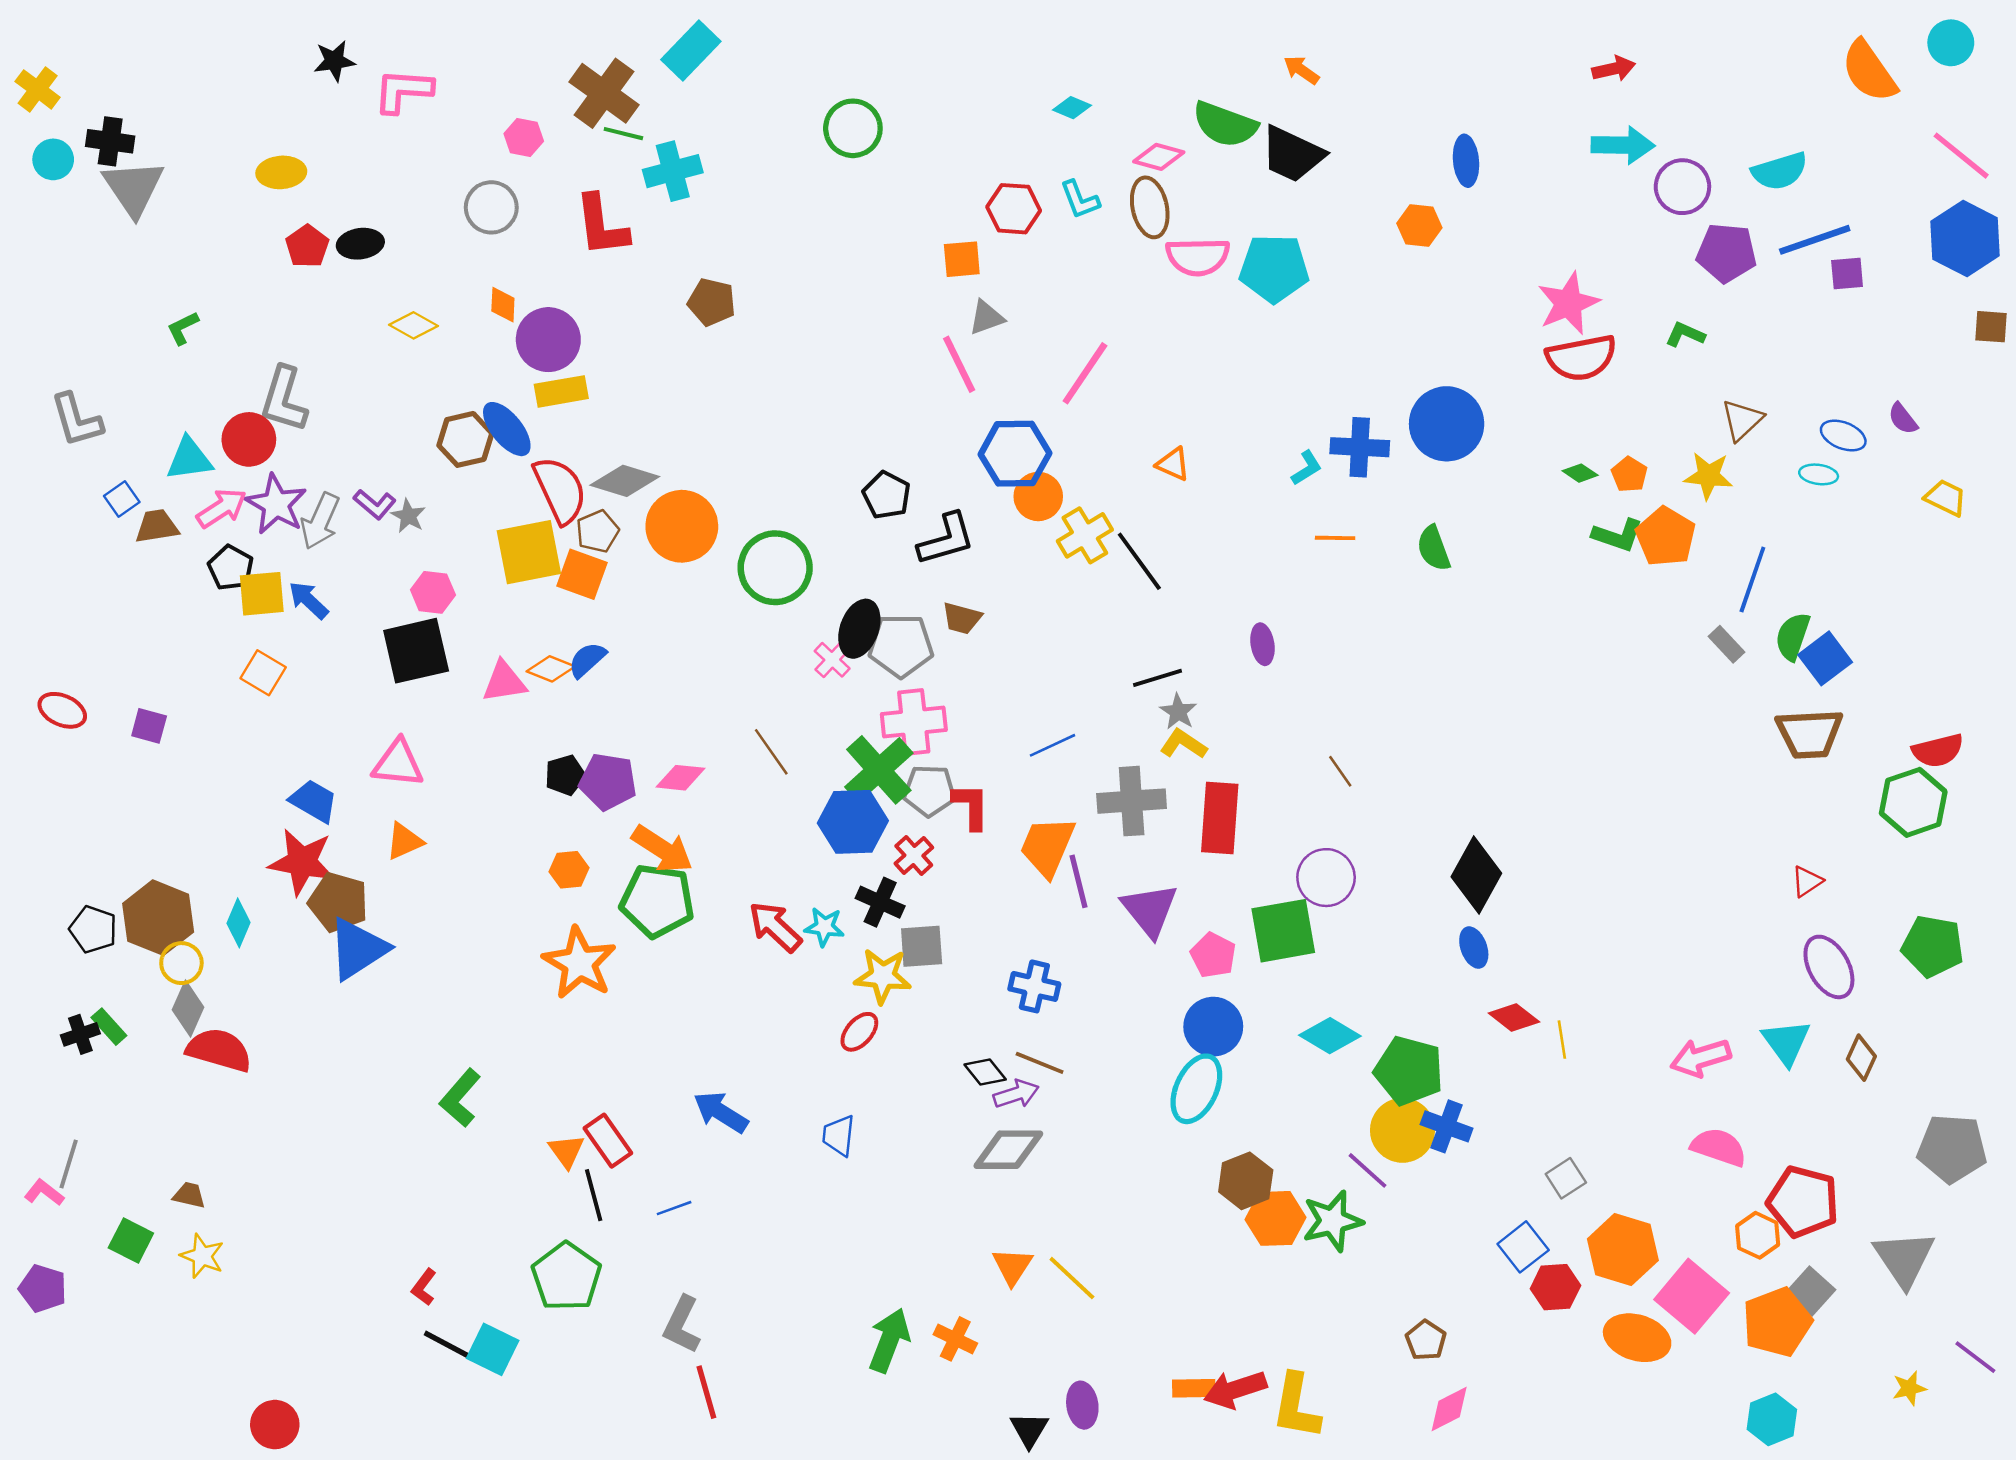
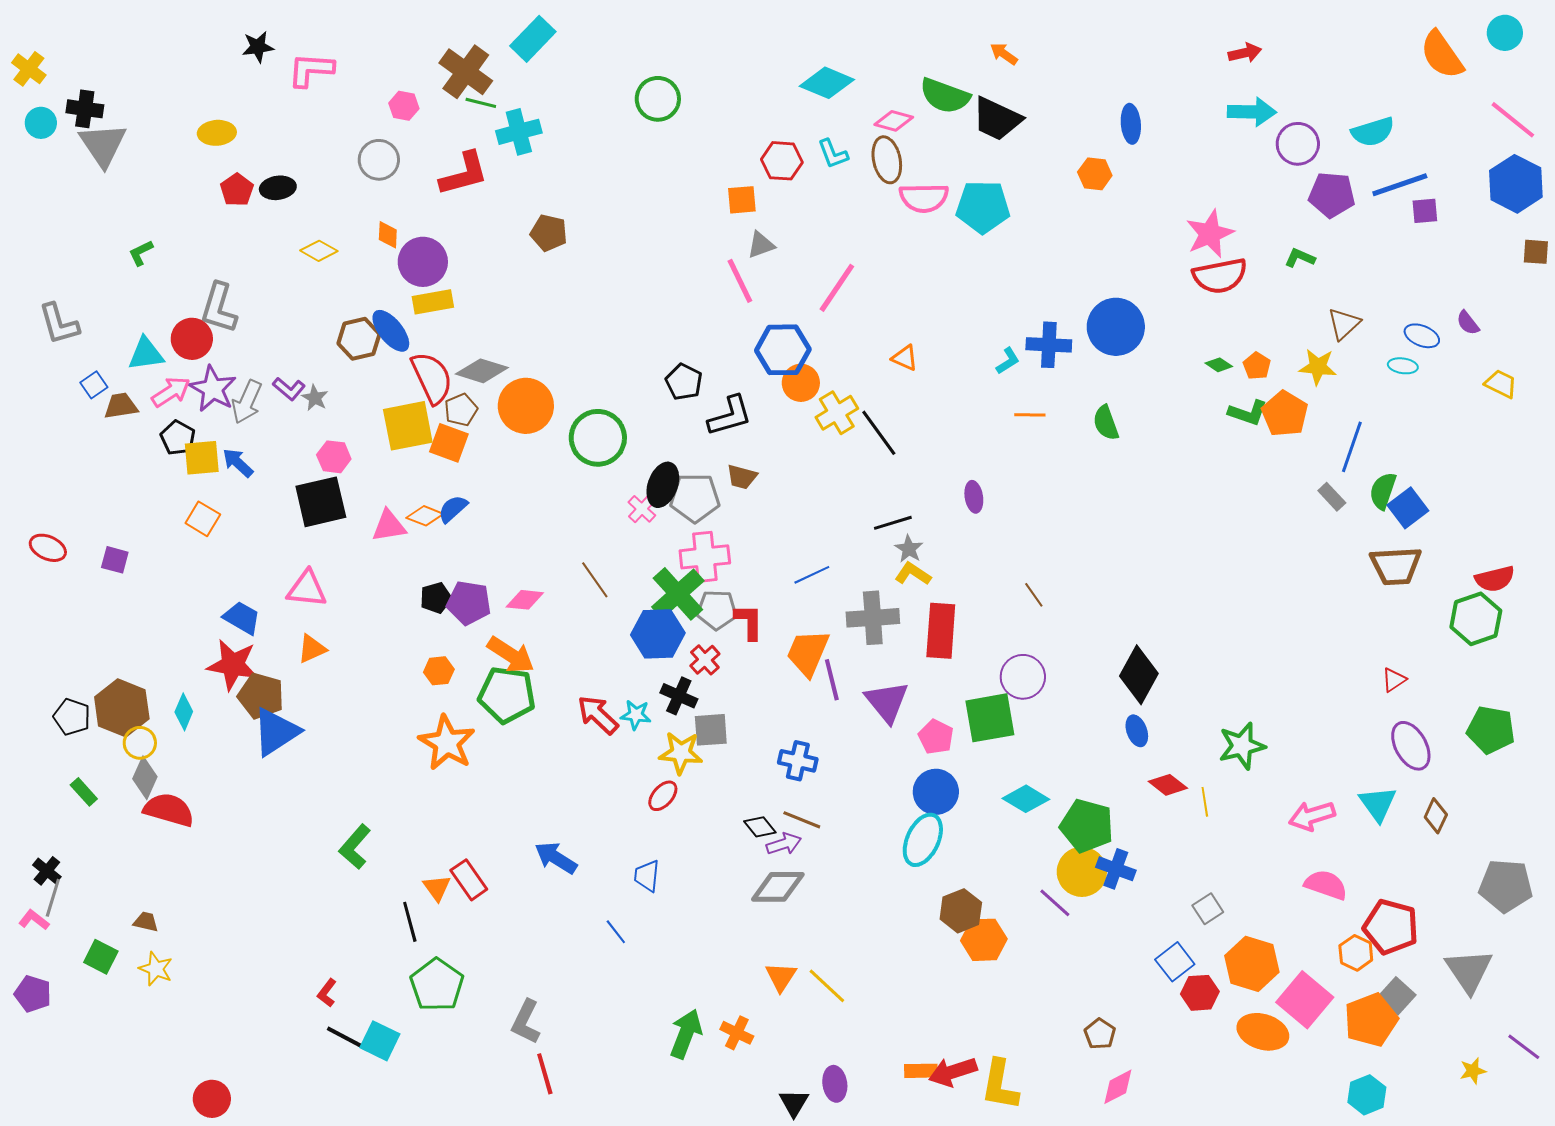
cyan diamond: (1072, 108) -> (827, 83), size x1.8
red L-shape: (601, 226) -> (464, 174), turned -98
black cross: (80, 1034) -> (47, 871), moved, turned -32
black line: (594, 1195) -> (410, 922), moved
blue line: (674, 1208) -> (616, 932), moved, turned 72
green star: (1332, 1221) -> (1242, 746), moved

